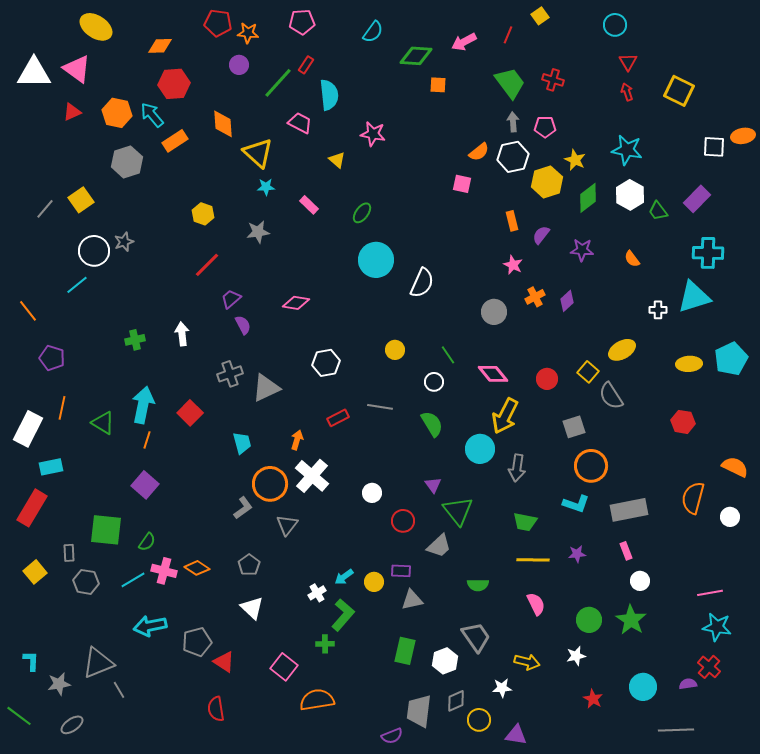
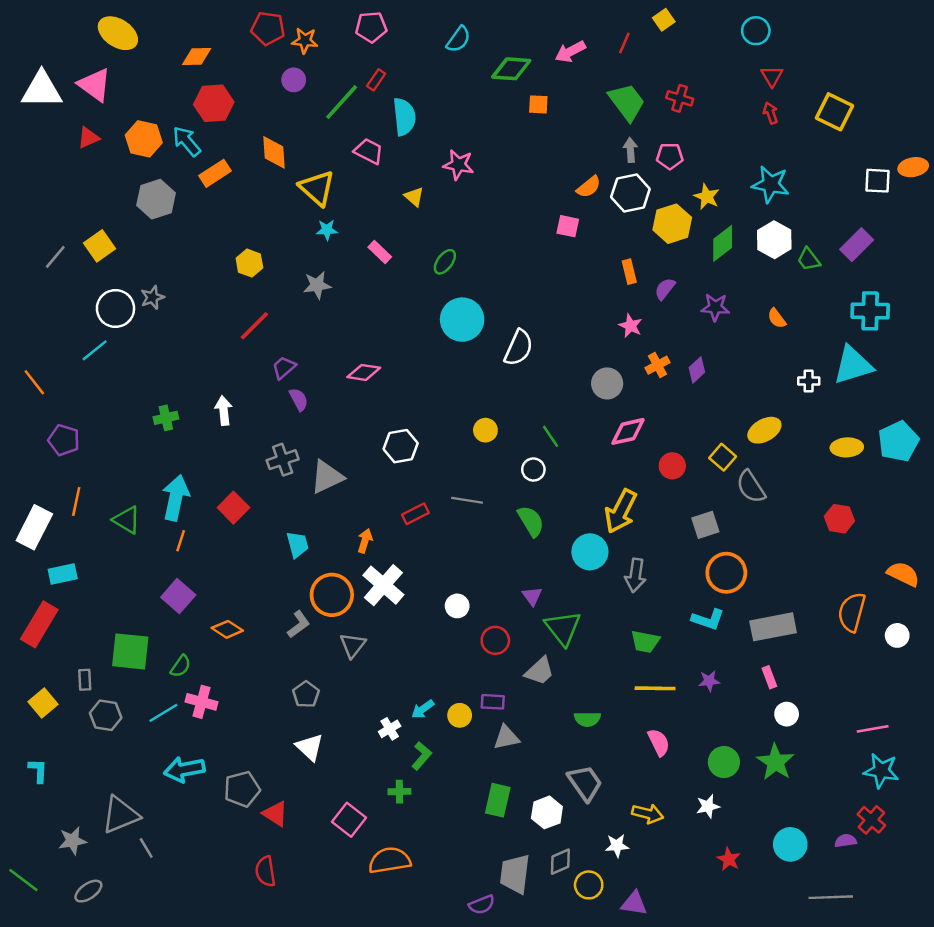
pink diamond: (493, 374) -> (628, 431), moved, turned -64
orange diamond: (197, 568) -> (227, 629), moved
green L-shape: (343, 615) -> (422, 756), size x0.7
cyan L-shape: (31, 661) -> (38, 771), moved

